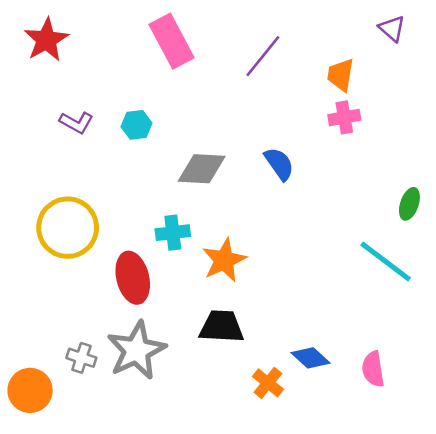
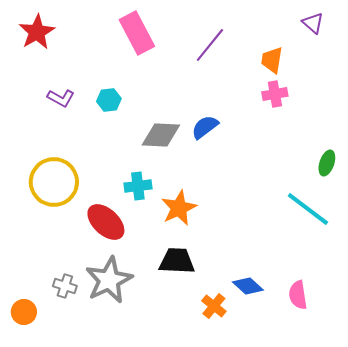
blue semicircle: (279, 164) -> (205, 127), moved, turned -92
red ellipse: (133, 278) -> (106, 222), turned -33
orange circle: (30, 390) -> (24, 312), size x0.7

